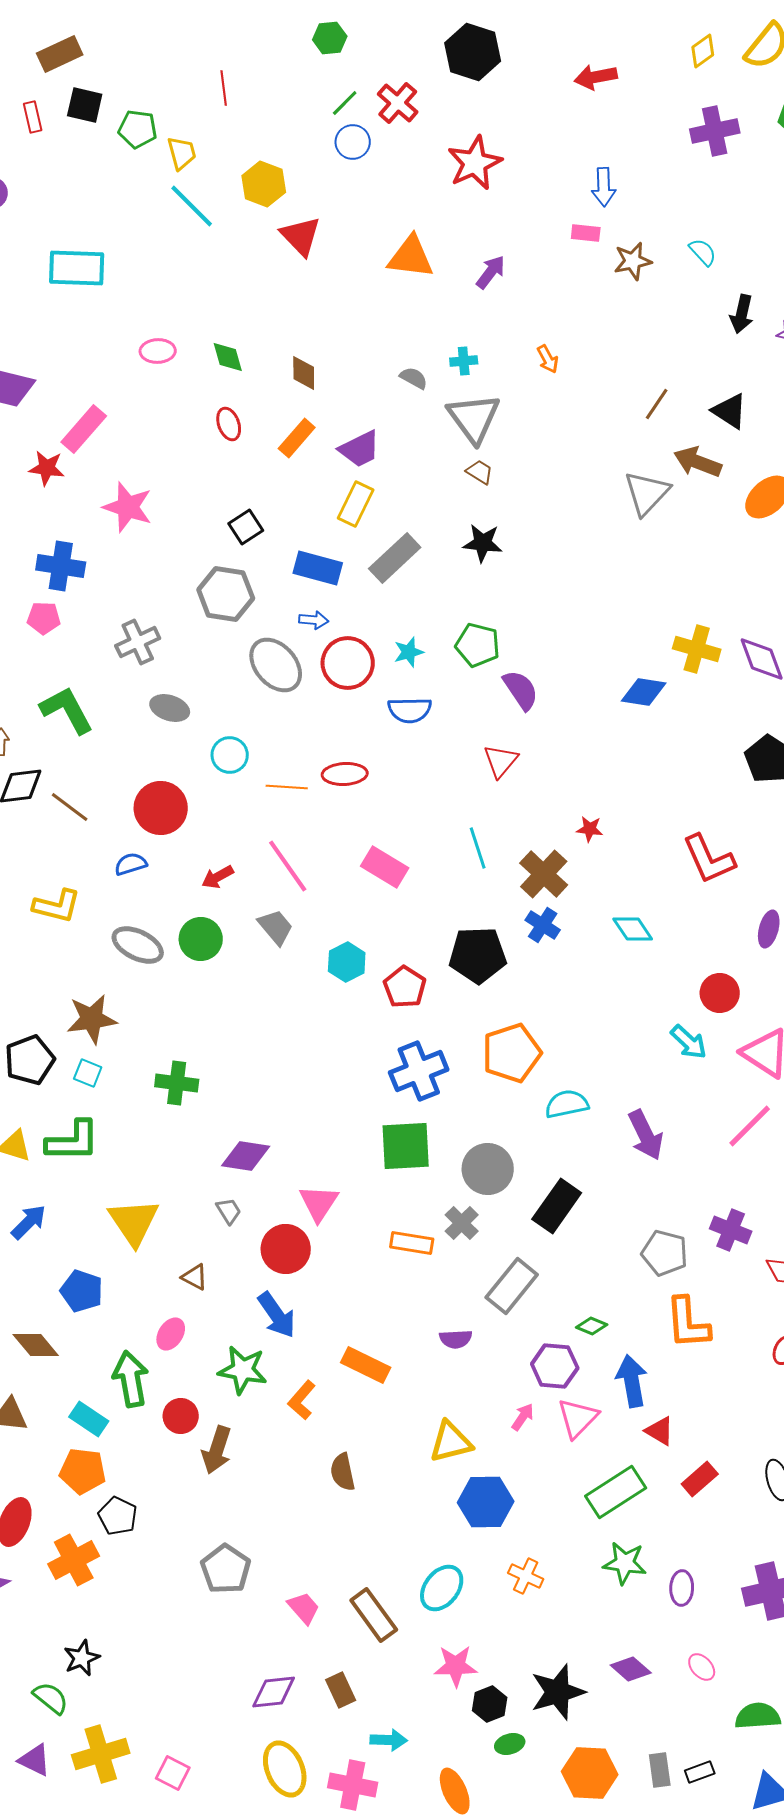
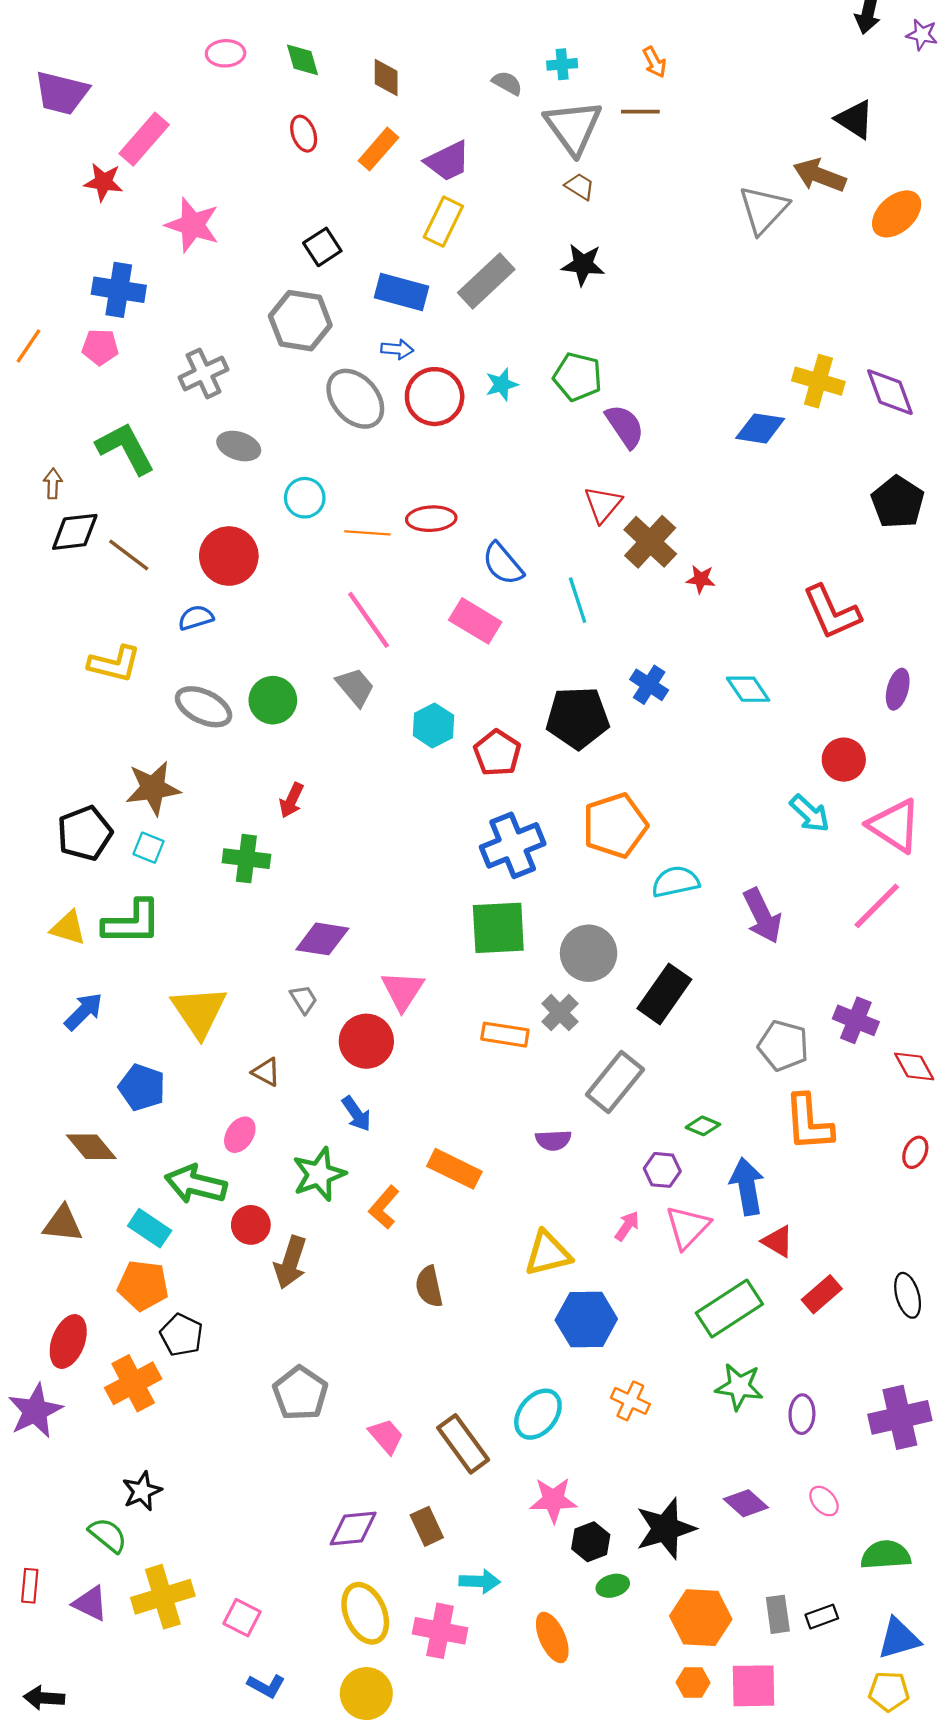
brown line: (657, 404) -> (640, 112), moved, turned 56
blue semicircle: (410, 710) -> (503, 564), moved, turned 51
brown cross: (544, 874) -> (650, 542), moved
red arrow: (218, 877) -> (292, 800), moved, turned -36
blue arrow: (277, 1315) -> (356, 1114), size x0.7
purple hexagon: (555, 1366) -> (662, 1170), size x0.7
green star: (243, 1370) -> (319, 1174), turned -30
green arrow: (131, 1379) -> (196, 1184), turned -66

